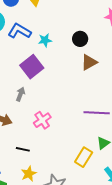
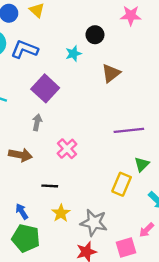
black circle: (80, 39) -> (95, 35), moved
cyan star: (45, 40) -> (73, 54), moved

